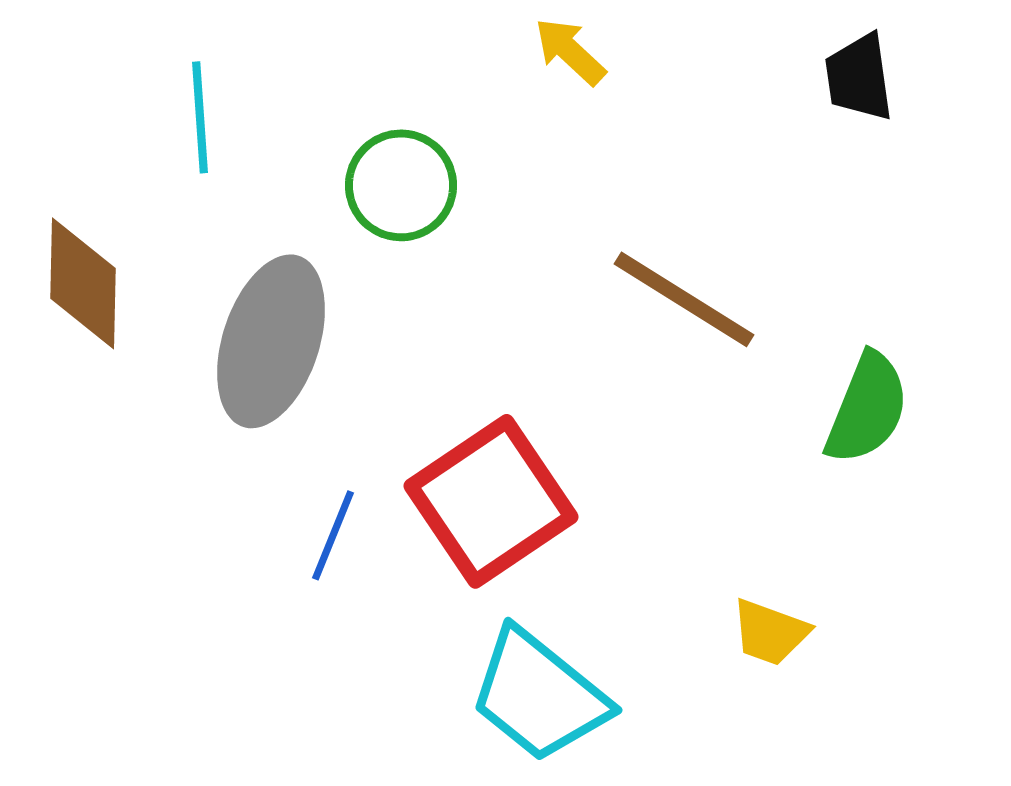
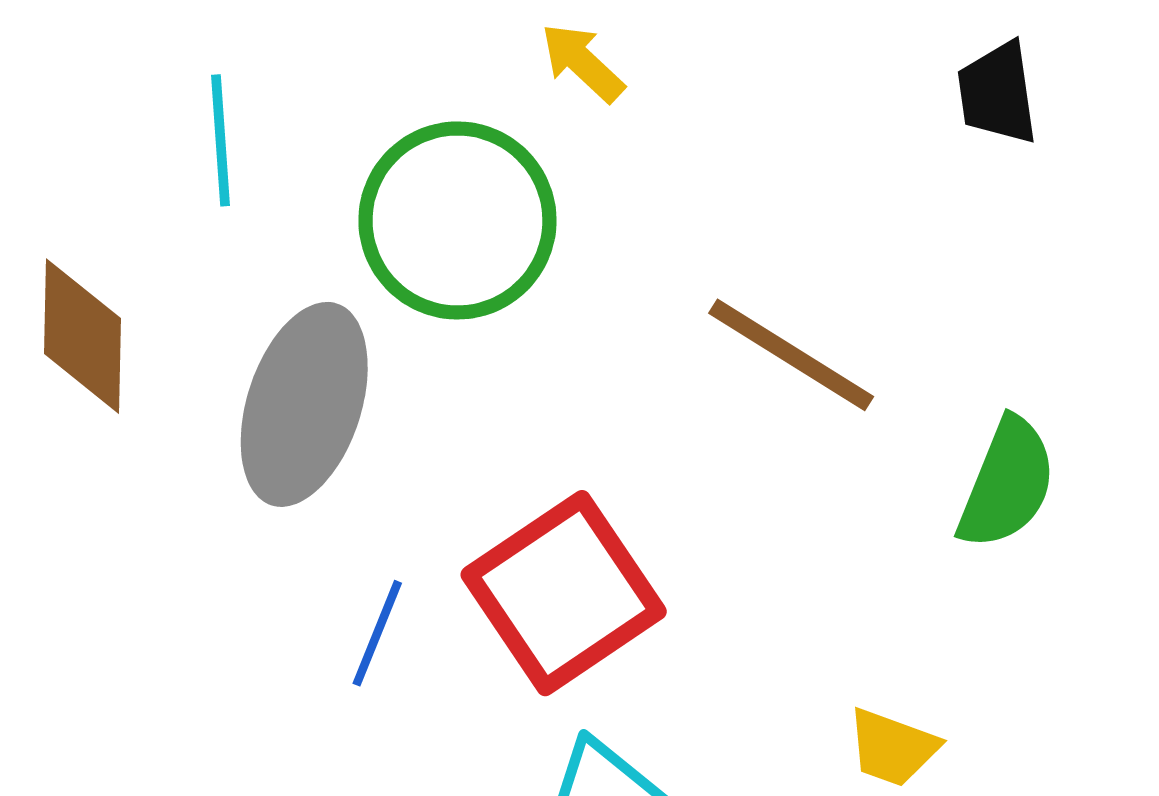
yellow arrow: (570, 51) -> (582, 62), moved
green circle: (401, 185) -> (457, 220), size x1.5

